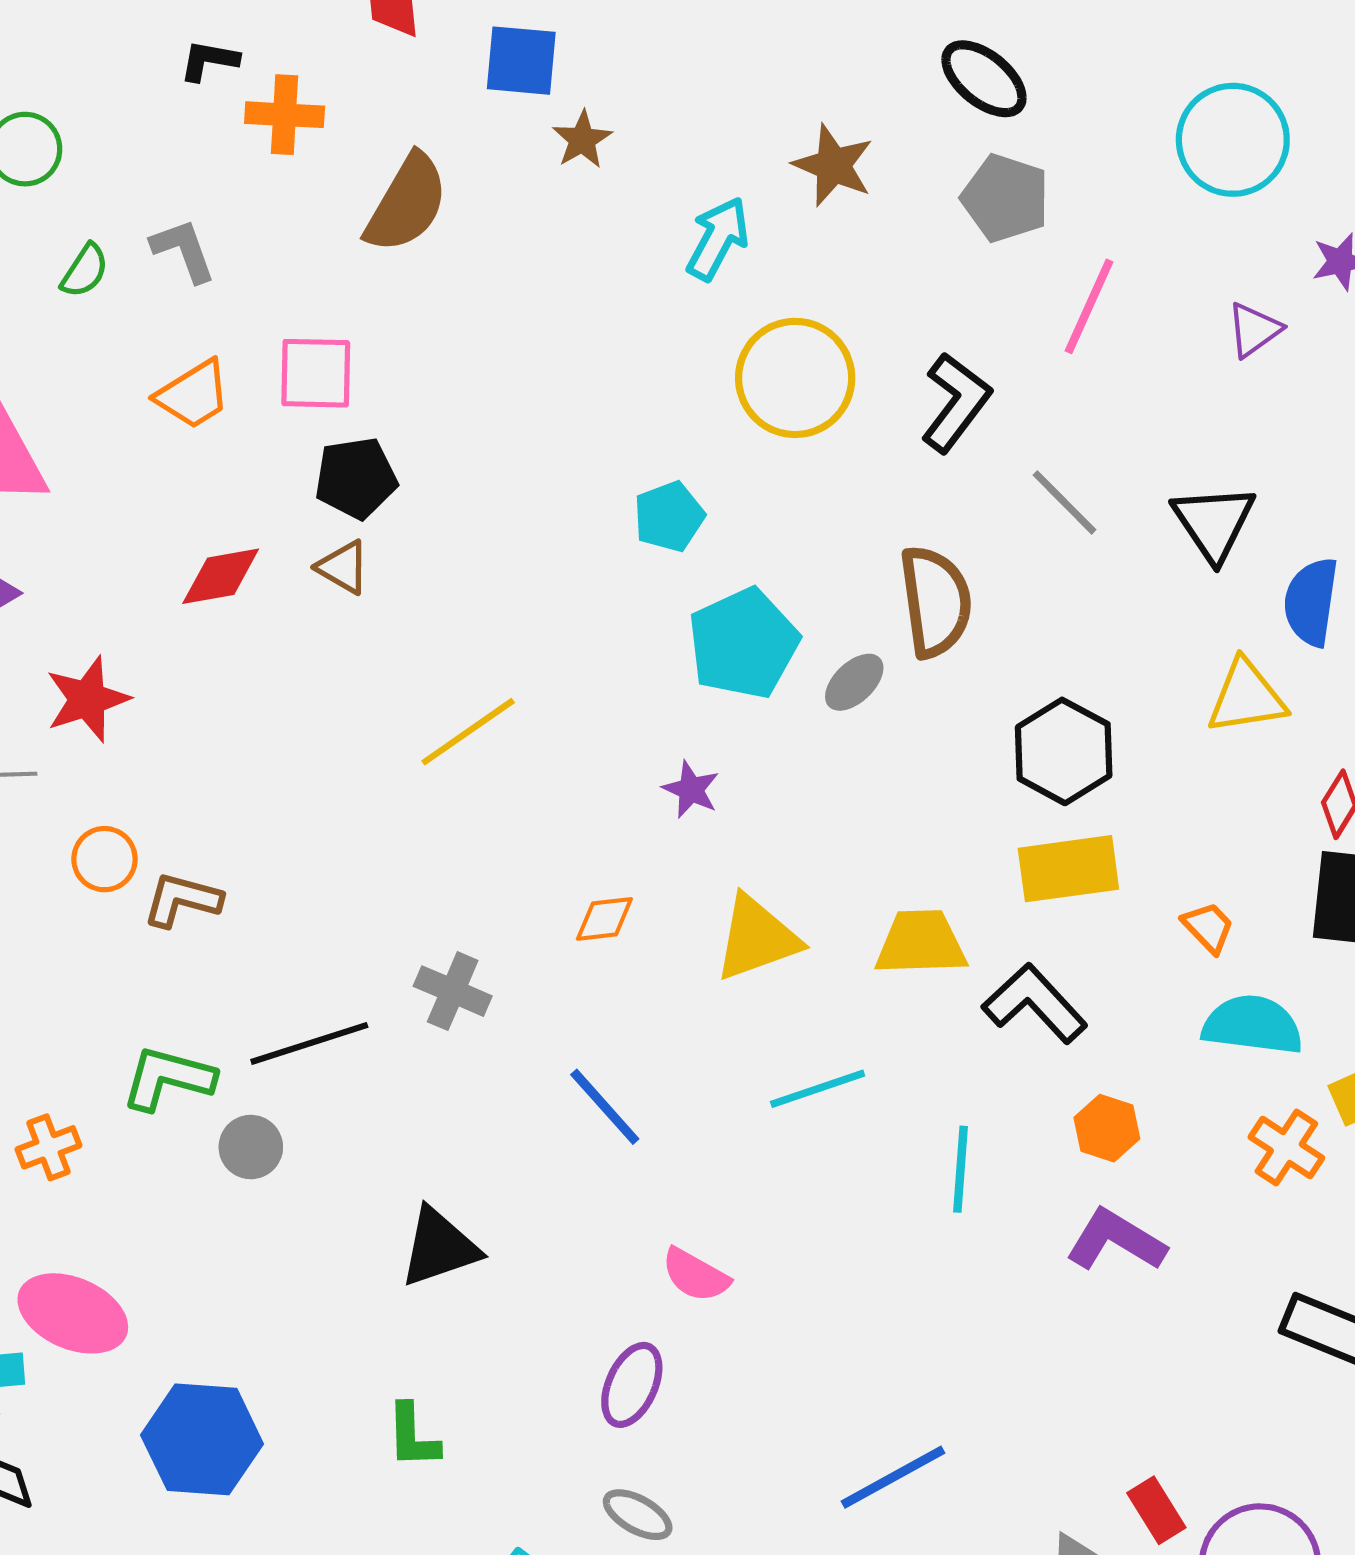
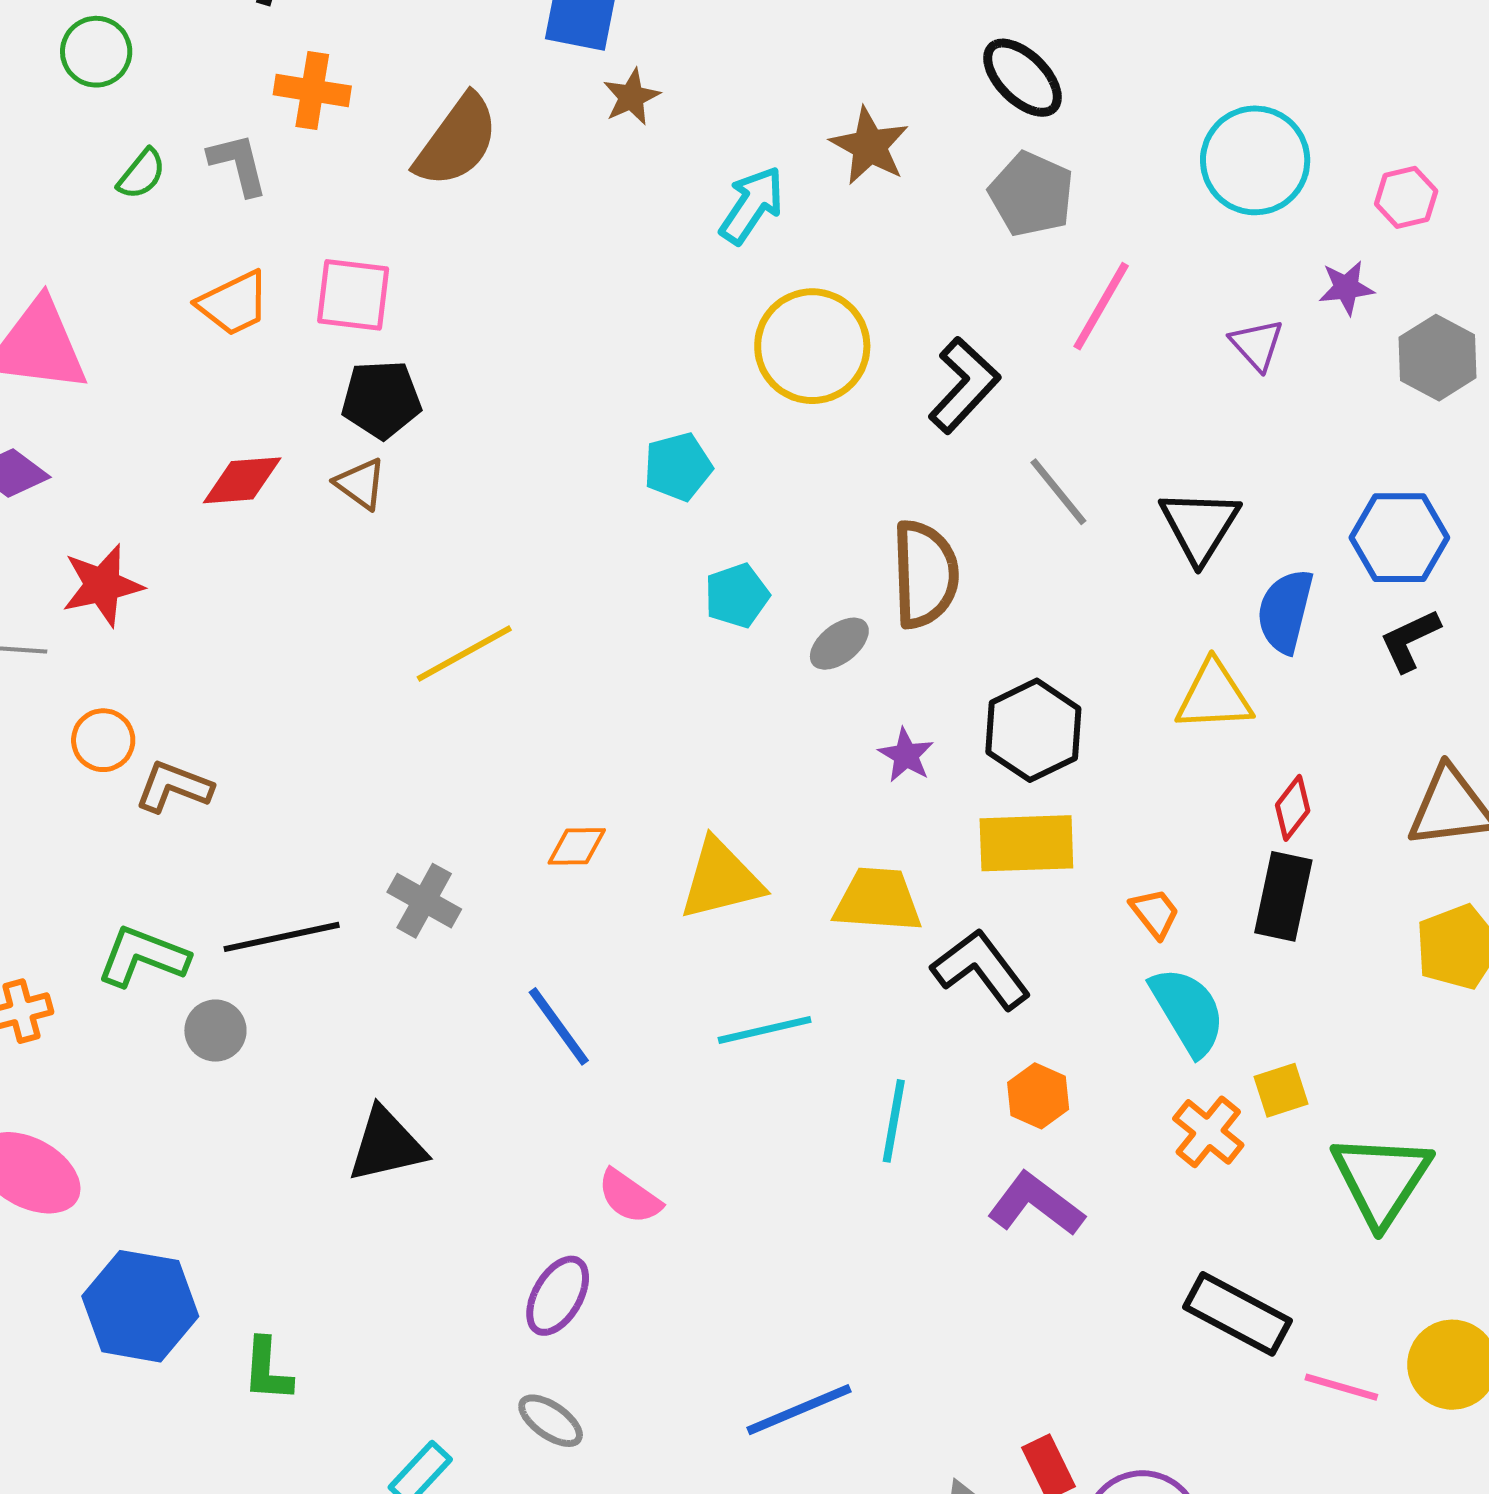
orange cross: (285, 115) -> (312, 90), moved
purple triangle: (1254, 330) -> (1257, 345), turned -42
cyan pentagon: (743, 643) -> (737, 596), size x0.6
purple star: (691, 790) -> (906, 755), moved
cyan semicircle: (1253, 1025) -> (1188, 1011), turned 46
green L-shape: (413, 1436) -> (267, 1370), moved

